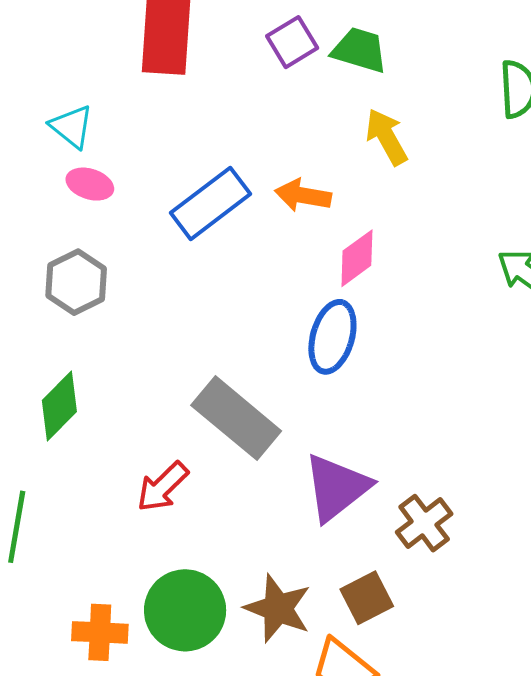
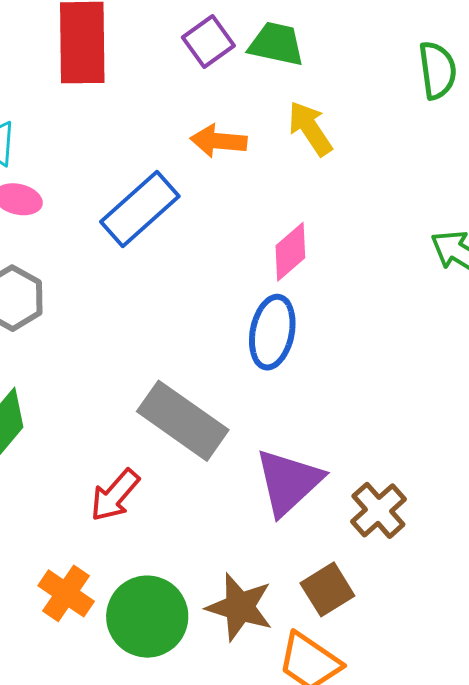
orange arrow: (303, 195) -> (219, 141), moved
orange cross: (100, 632) -> (66, 593), moved, turned 36

